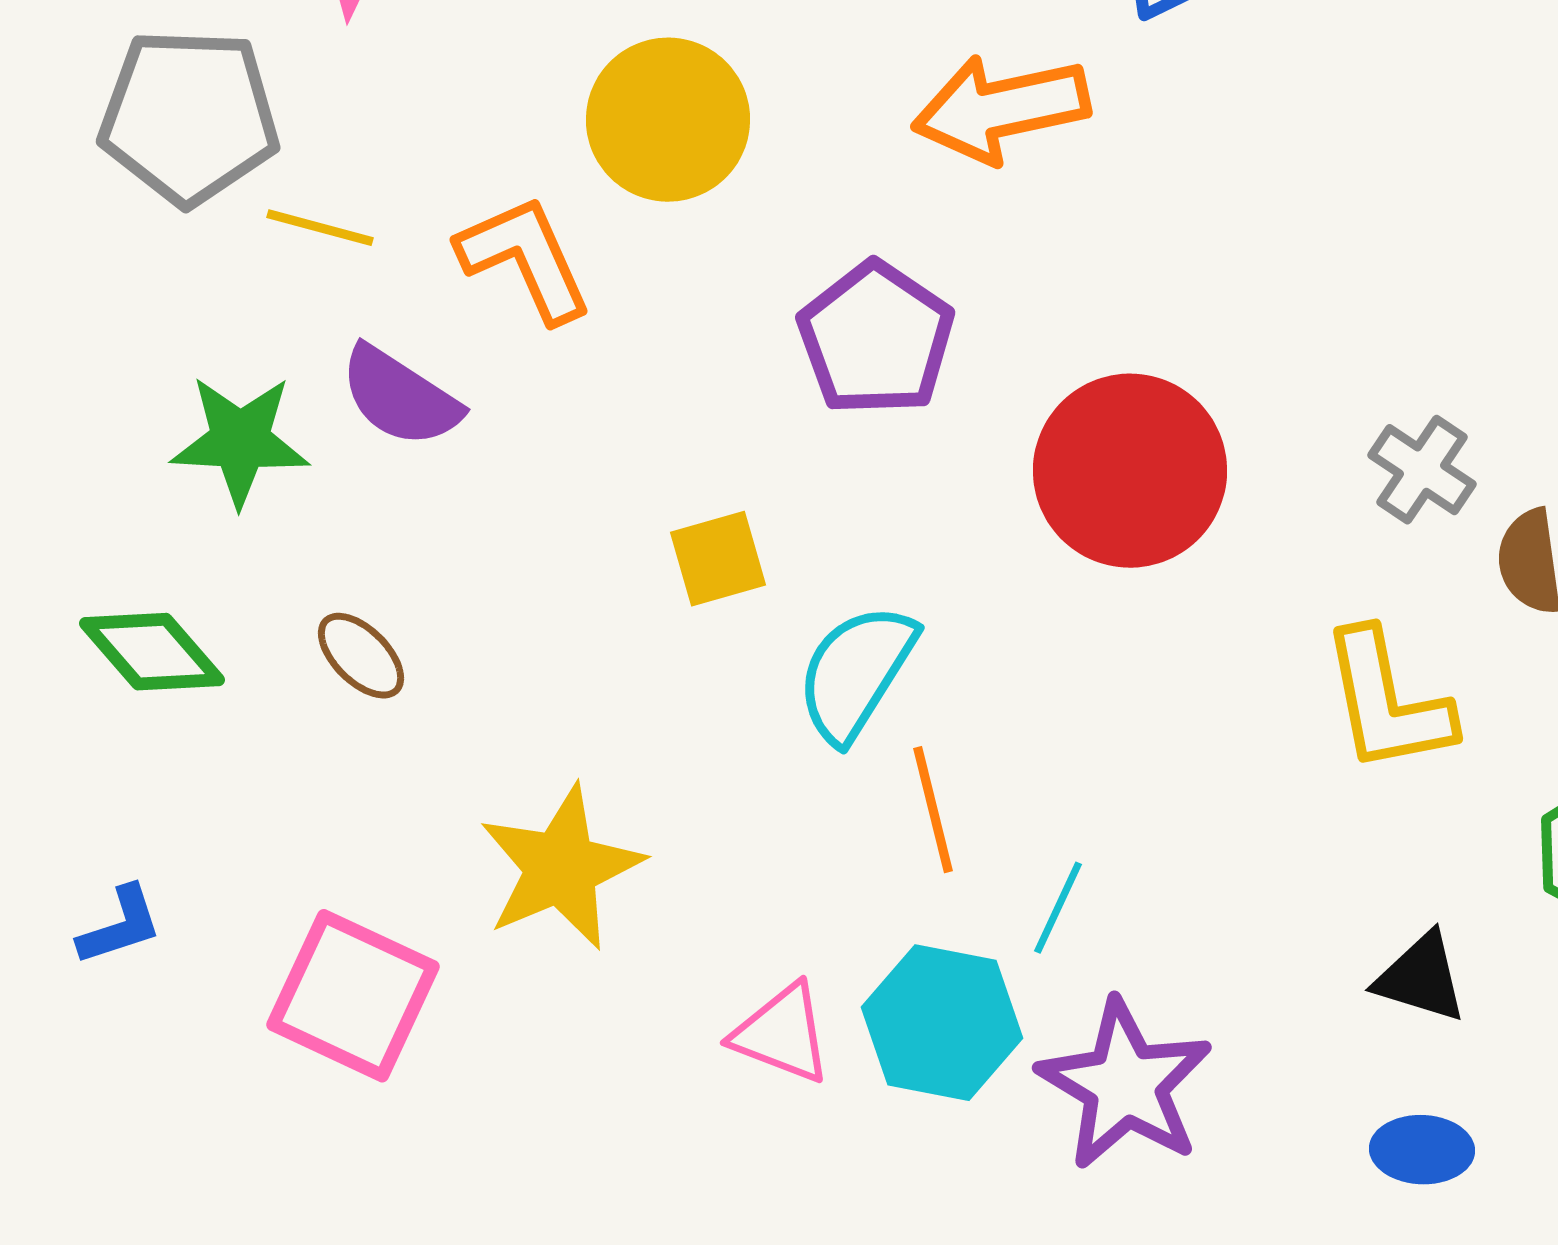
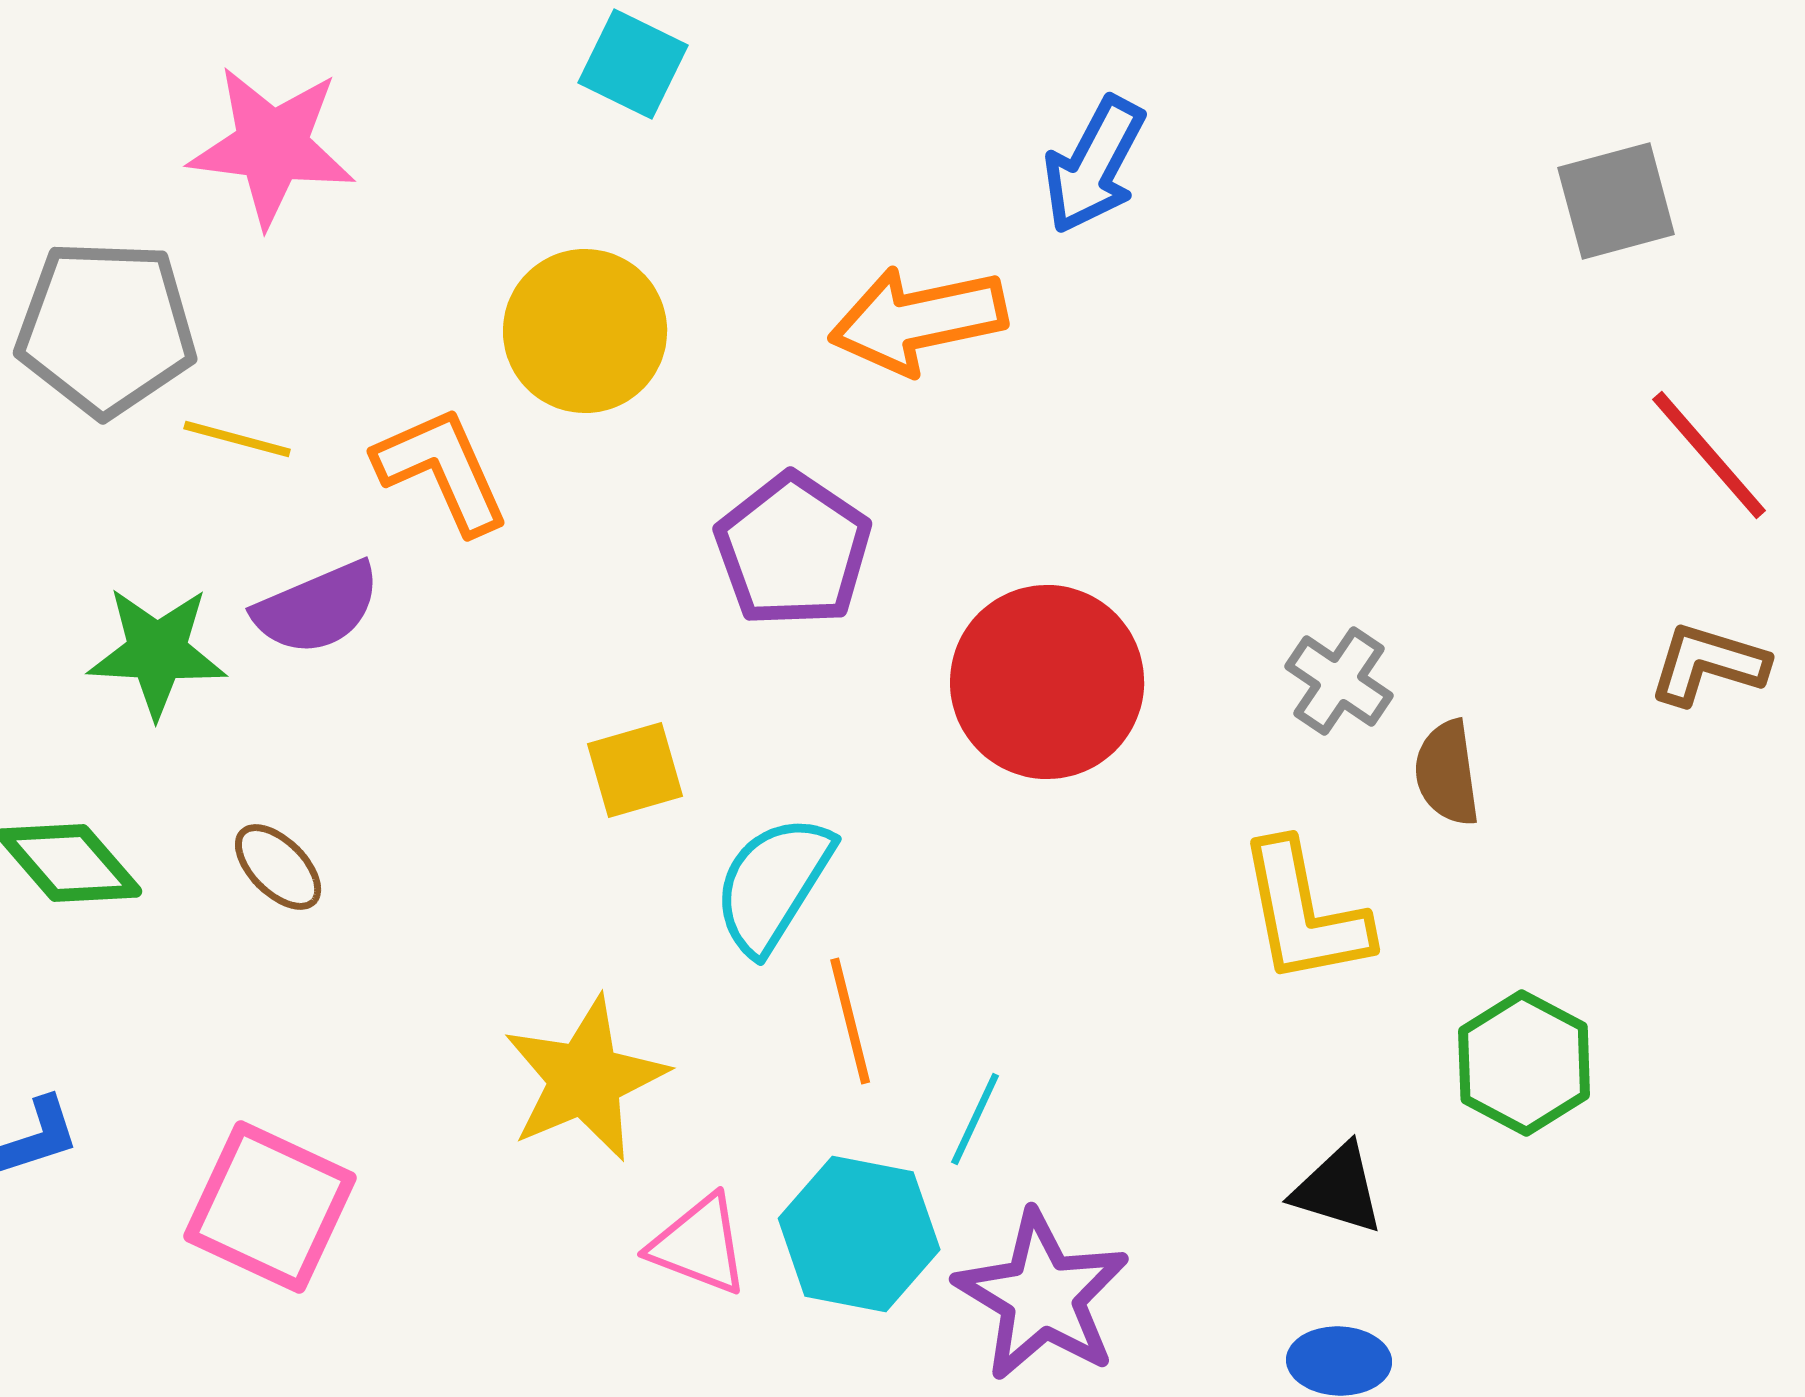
purple semicircle: (400, 397) -> (317, 608), turned -56
yellow star: (561, 868) -> (585, 1079), moved

